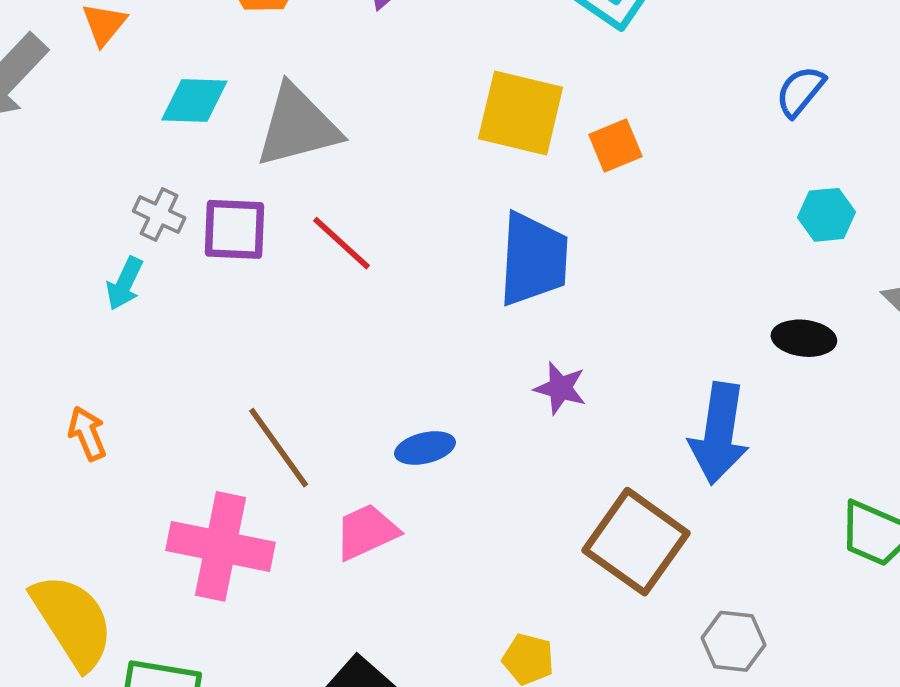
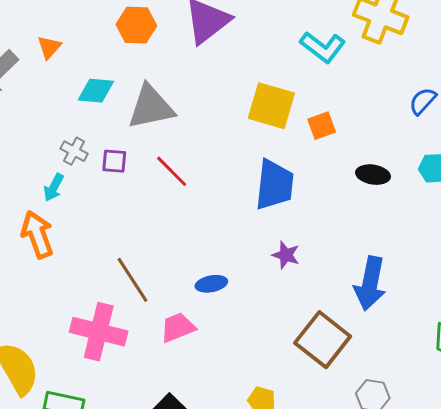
purple square: (234, 229) -> (114, 161), size x0.7
black ellipse: (804, 338) -> (373, 175), moved
orange arrow: (87, 433) -> (37, 234), moved, size x1.6

